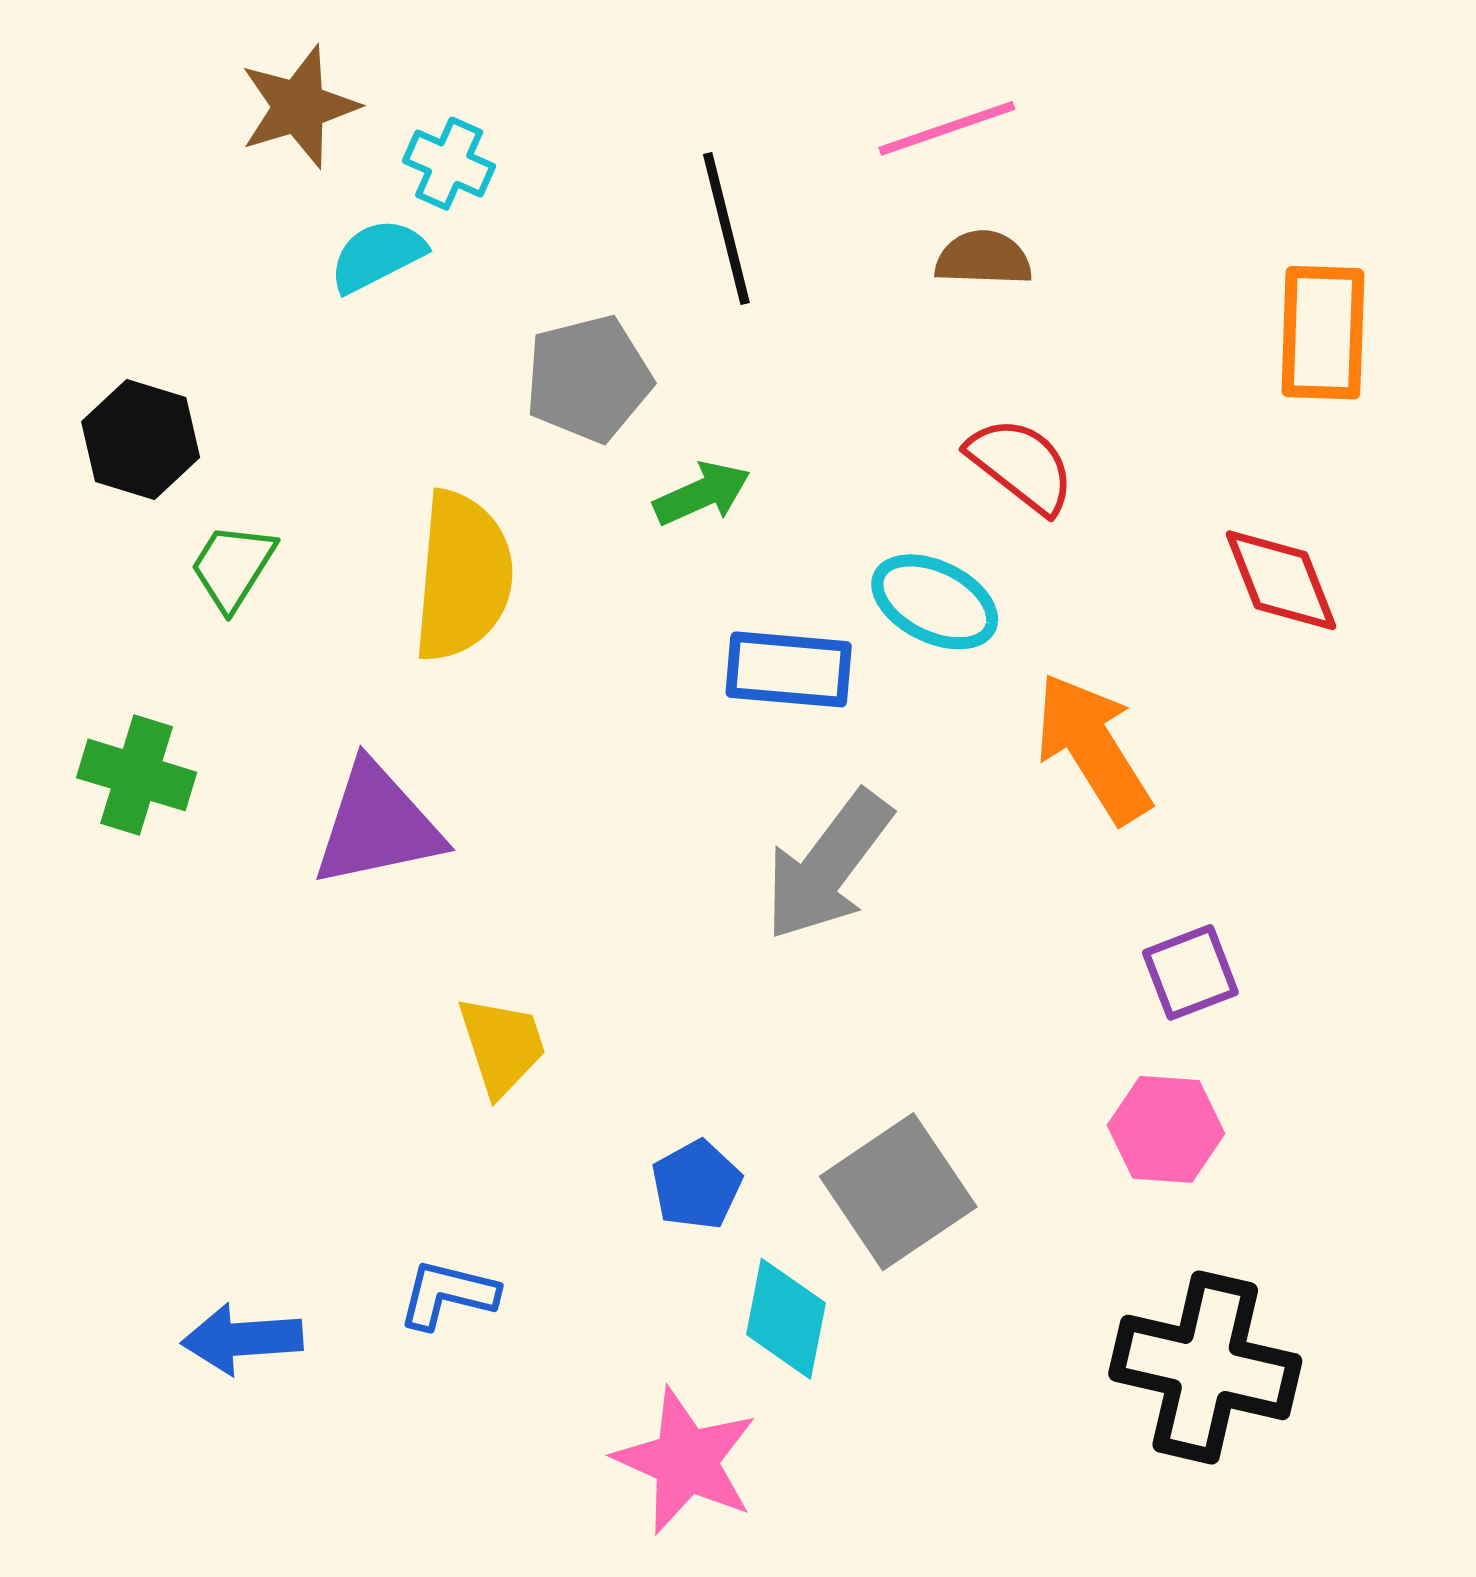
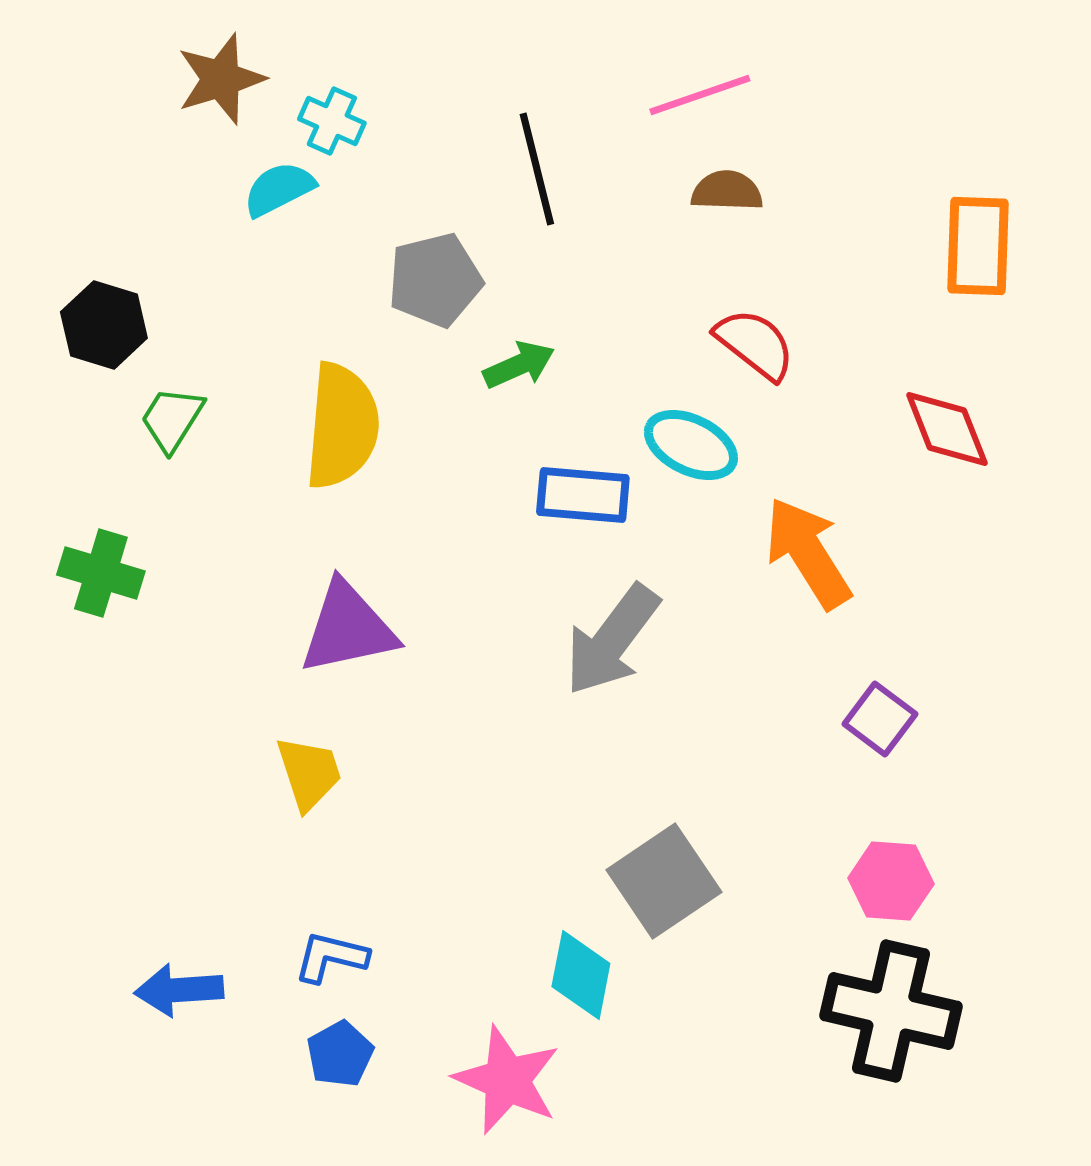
purple triangle: (377, 825) -> (348, 628), moved
purple square: (1190, 972) -> (880, 719), turned -32
yellow trapezoid: (502, 1046) -> (309, 773), moved
pink hexagon: (1166, 1129) -> (891, 881), moved
blue pentagon: (697, 1185) -> (340, 1054), moved

